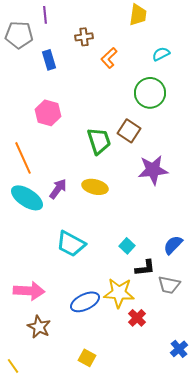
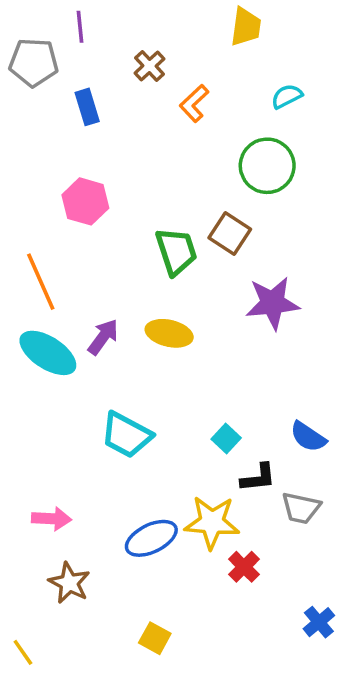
brown cross: (84, 37) -> (150, 66), turned -36
blue semicircle: (173, 245) -> (308, 437), turned -100
pink arrow: (29, 291) -> (51, 519), size x0.7

